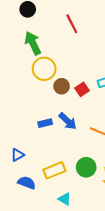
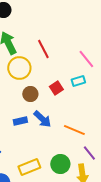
red line: (72, 24) -> (43, 49), moved
brown circle: (62, 86) -> (30, 94), moved

